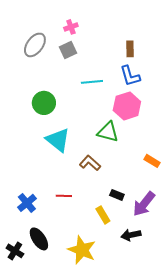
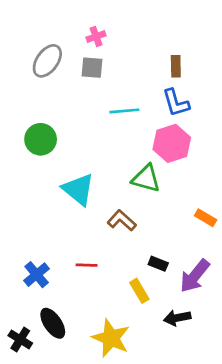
gray square: (68, 50) -> (92, 68), turned 30
green circle: (44, 103) -> (41, 139), moved

